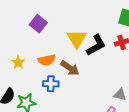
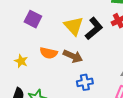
orange semicircle: (47, 60) -> (49, 53), turned 36
blue cross: (51, 84) -> (85, 82), moved

